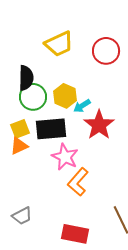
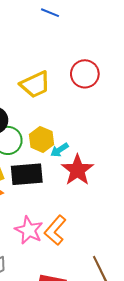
red circle: (106, 51) -> (85, 74), moved
pink star: (65, 157) -> (29, 230), moved

